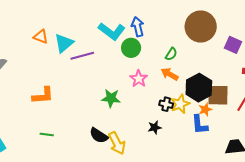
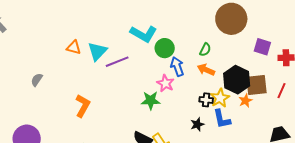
blue arrow: (138, 27) -> (177, 67), moved
purple square: (233, 45) -> (262, 47), moved
pink star: (139, 79) -> (165, 83), moved
orange L-shape: (43, 96) -> (83, 106), turned -50
blue L-shape: (200, 125) -> (222, 119), moved

